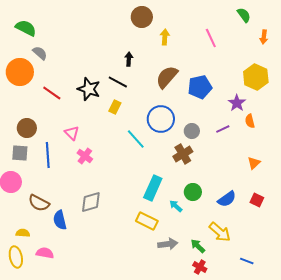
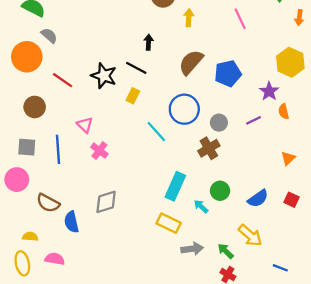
brown circle: (27, 128) -> (35, 107), moved

